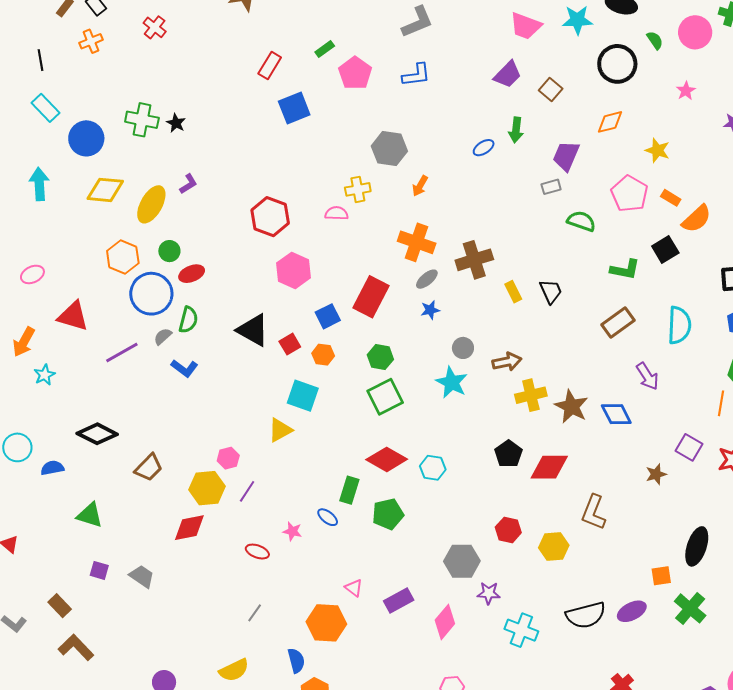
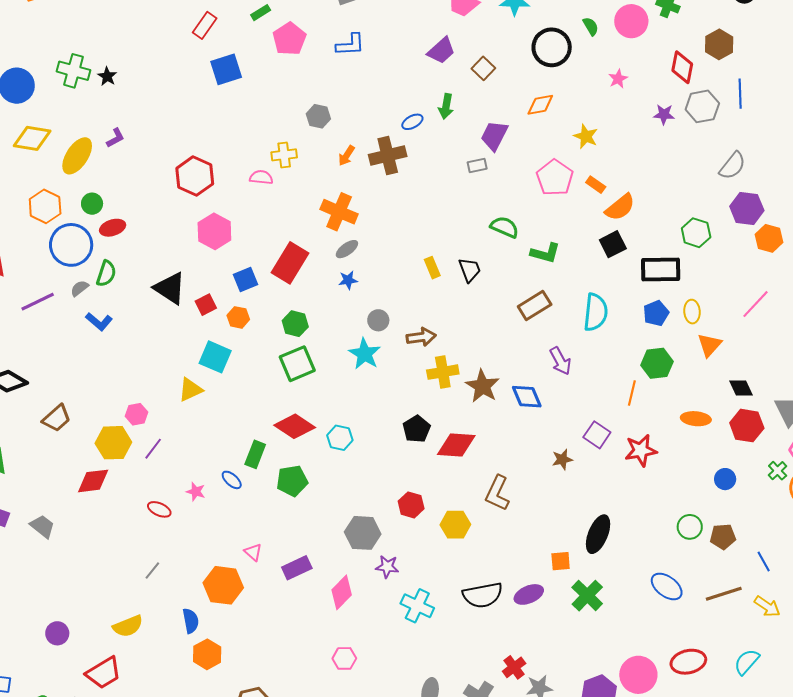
gray hexagon: (389, 149) -> (318, 116), size x0.7
green semicircle: (581, 221) -> (504, 227), moved
black square: (665, 249) -> (613, 244), moved
brown cross: (474, 260) -> (388, 155), moved

